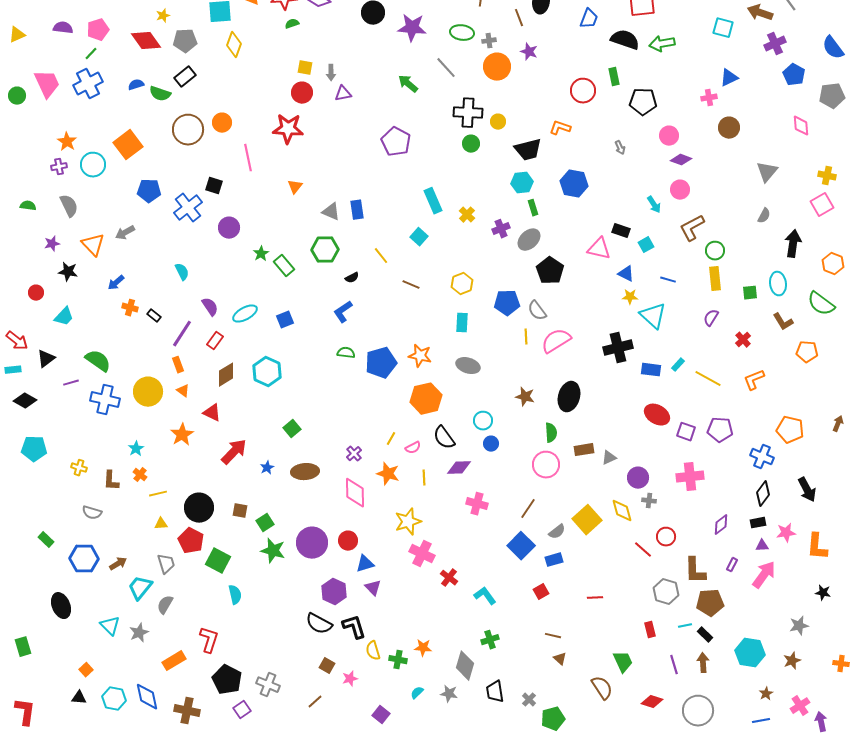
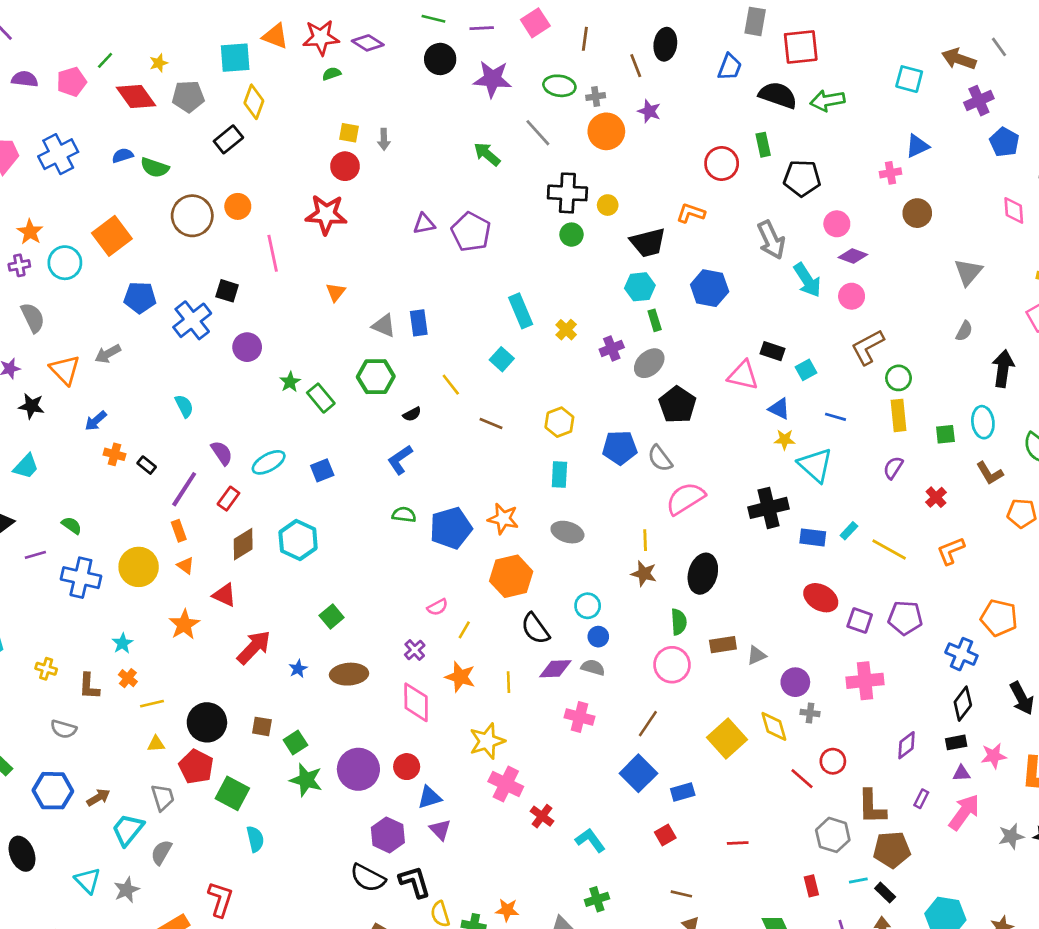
green line: (91, 54) -> (105, 60), moved
black rectangle: (185, 77) -> (228, 139), moved
purple triangle: (343, 94) -> (424, 224), moved
gray arrow: (620, 148) -> (771, 240), size x2.0
cyan arrow: (654, 205) -> (807, 280), moved, size x1.5
yellow line: (526, 337) -> (645, 540), moved
green semicircle: (98, 361) -> (72, 525), size x0.6
pink semicircle: (413, 448) -> (437, 607), moved
gray semicircle: (557, 532) -> (593, 667), moved, turned -126
gray star: (799, 626) -> (1011, 836), moved

